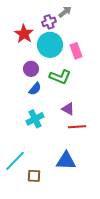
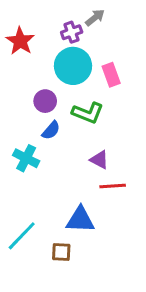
red star: (24, 34) -> (20, 41), moved
cyan cross: (35, 119) -> (26, 158), moved, turned -36
blue triangle: (66, 161) -> (80, 220), moved
brown square: (34, 176) -> (61, 252), moved

